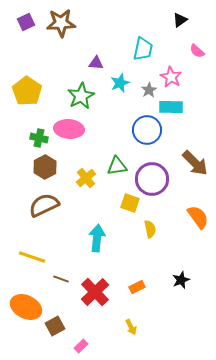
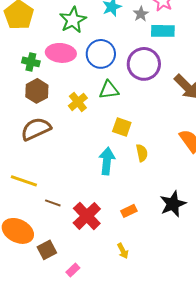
blue circle: (147, 130) -> (101, 54), moved
purple circle: (152, 179) -> (144, 64), moved
cyan arrow: (97, 238) -> (107, 161), moved
black star: (181, 280) -> (173, 204), size x1.5

